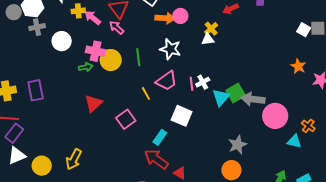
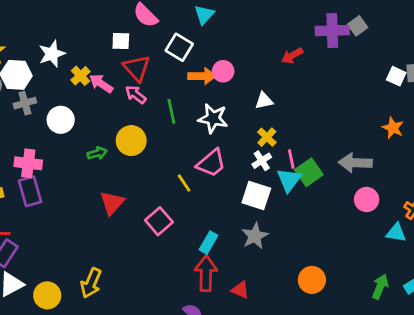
yellow cross: (78, 11) -> (80, 76), turned -32
yellow cross: (211, 29) -> (267, 137), moved
pink cross: (96, 51) -> (28, 163), moved
green line: (138, 57) -> (171, 111), moved
pink line: (191, 84) -> (291, 159), moved
gray arrow: (253, 99) -> (355, 163), moved
white square: (182, 116) -> (256, 195), moved
pink circle: (275, 116) -> (367, 199), size x0.7
gray star: (238, 145) -> (255, 236), moved
red arrow: (156, 159) -> (206, 273), turned 60

